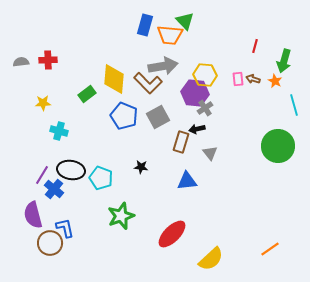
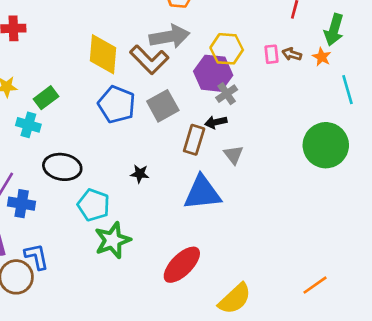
green rectangle: (87, 94) -> (46, 98), moved
black ellipse: (71, 170) -> (62, 167), moved
cyan pentagon: (101, 178) -> (94, 205), moved
blue triangle: (187, 181) -> (202, 193), size x1.4
blue cross: (54, 189) -> (22, 204), turned -30

